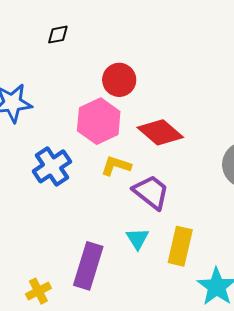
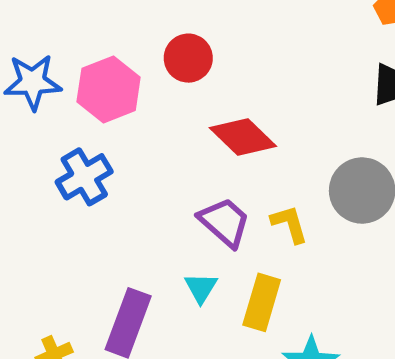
pink hexagon: (99, 121) -> (109, 89), moved
yellow L-shape: (116, 166) -> (289, 224), moved, turned 52

